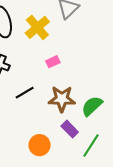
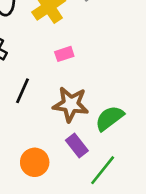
black line: (25, 93) -> (23, 91), turned -42

